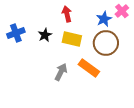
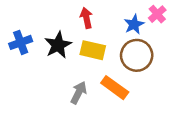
black star: (45, 35) -> (58, 45), size x1.5

